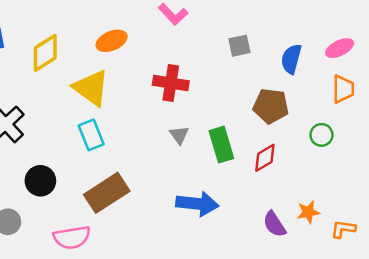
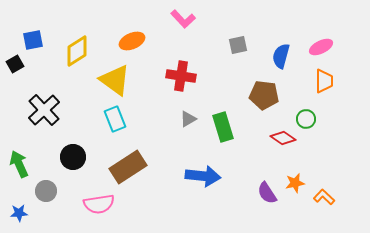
gray triangle: (179, 135) -> (188, 119), turned 36
red diamond: (265, 158) -> (283, 138), moved, turned 65
orange L-shape: (343, 229) -> (324, 197), turned 35

